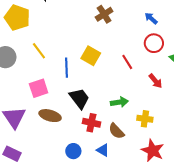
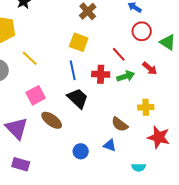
yellow square: (91, 56) -> (79, 42), moved
blue line: (66, 68) -> (73, 70), moved
green arrow: (119, 102) -> (126, 76), moved
brown ellipse: (50, 116) -> (52, 120), turned 30
red cross: (91, 123) -> (101, 74), moved

